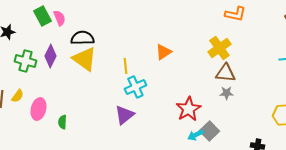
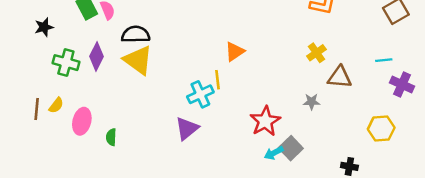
yellow cross: (219, 48) -> (316, 53), moved, size x0.7
yellow line: (125, 66) -> (217, 80), moved
brown triangle: (225, 73) -> (340, 77), moved

